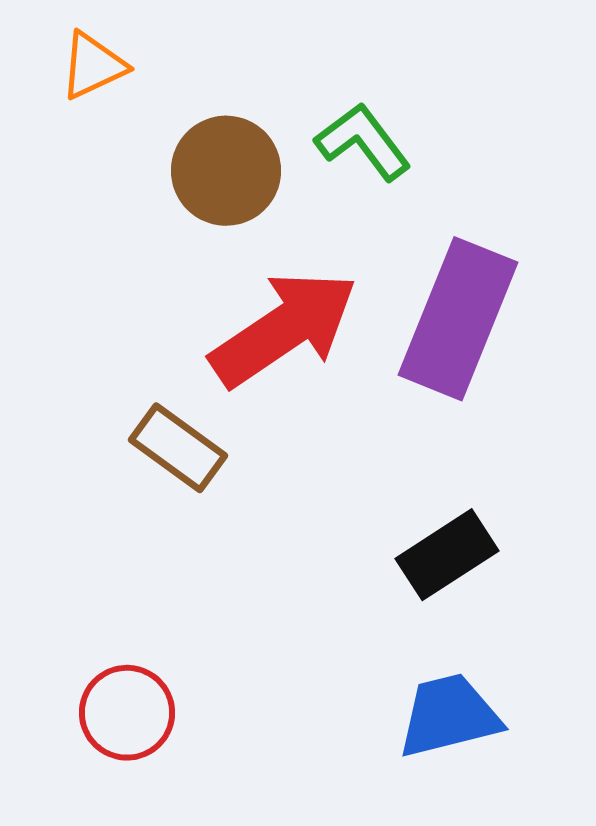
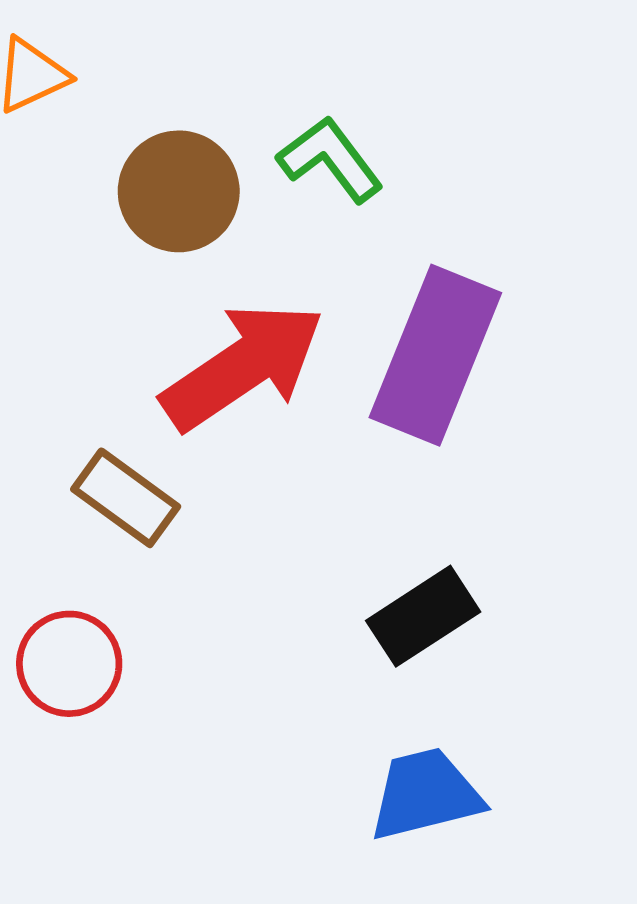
red circle: (127, 713) -> (69, 664), moved

